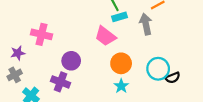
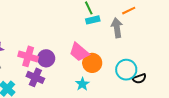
pink cross: (42, 34) -> (28, 56), moved
pink trapezoid: (105, 36) -> (79, 52), moved
cyan star: (121, 86) -> (82, 84), moved

